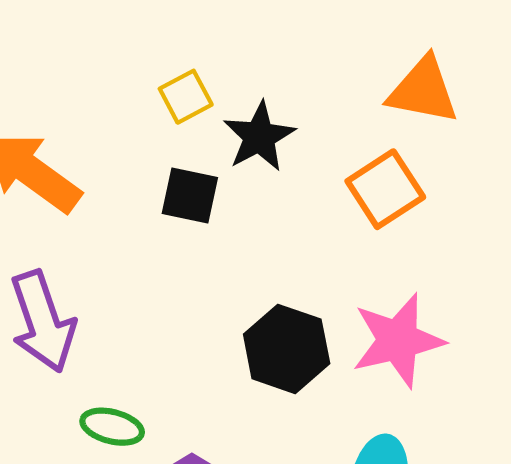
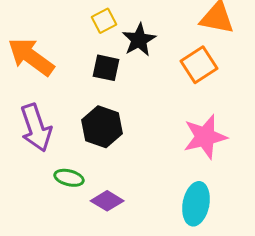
black hexagon: (287, 349) -> (102, 127), moved

